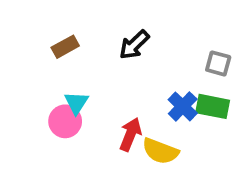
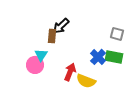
black arrow: (134, 45) -> (61, 26), moved
brown rectangle: (65, 47) -> (52, 36), moved, turned -56

